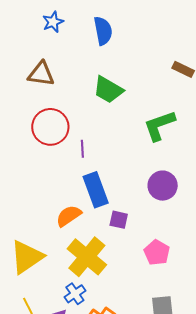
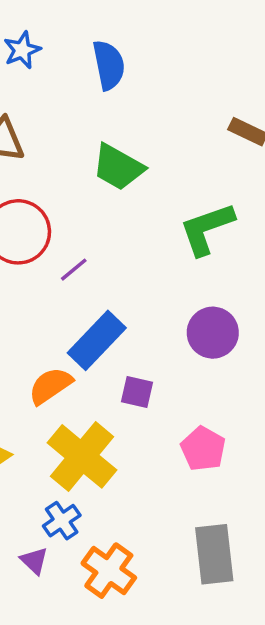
purple line: (82, 149) -> (74, 270), turned 54
blue rectangle: (96, 190) -> (97, 340), turned 64

